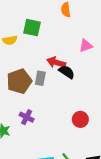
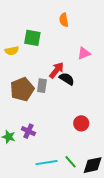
red arrow: (56, 62) -> (56, 70), turned 114
purple cross: (27, 117) -> (28, 131), moved

